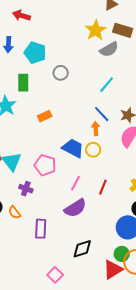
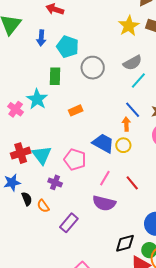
gray semicircle: (109, 49) -> (132, 63), moved
gray circle: (61, 73) -> (93, 68), size x1.5
red line: (103, 187) -> (132, 183), turned -63
purple semicircle: (75, 208) -> (104, 203), turned 45
purple rectangle: (41, 229) -> (69, 223), turned 36
black diamond: (82, 249) -> (125, 243), moved

